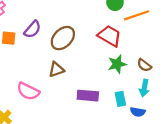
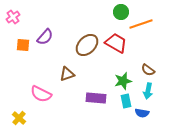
brown ellipse: (63, 38) -> (87, 45), moved
green star: (117, 64) -> (123, 81), moved

